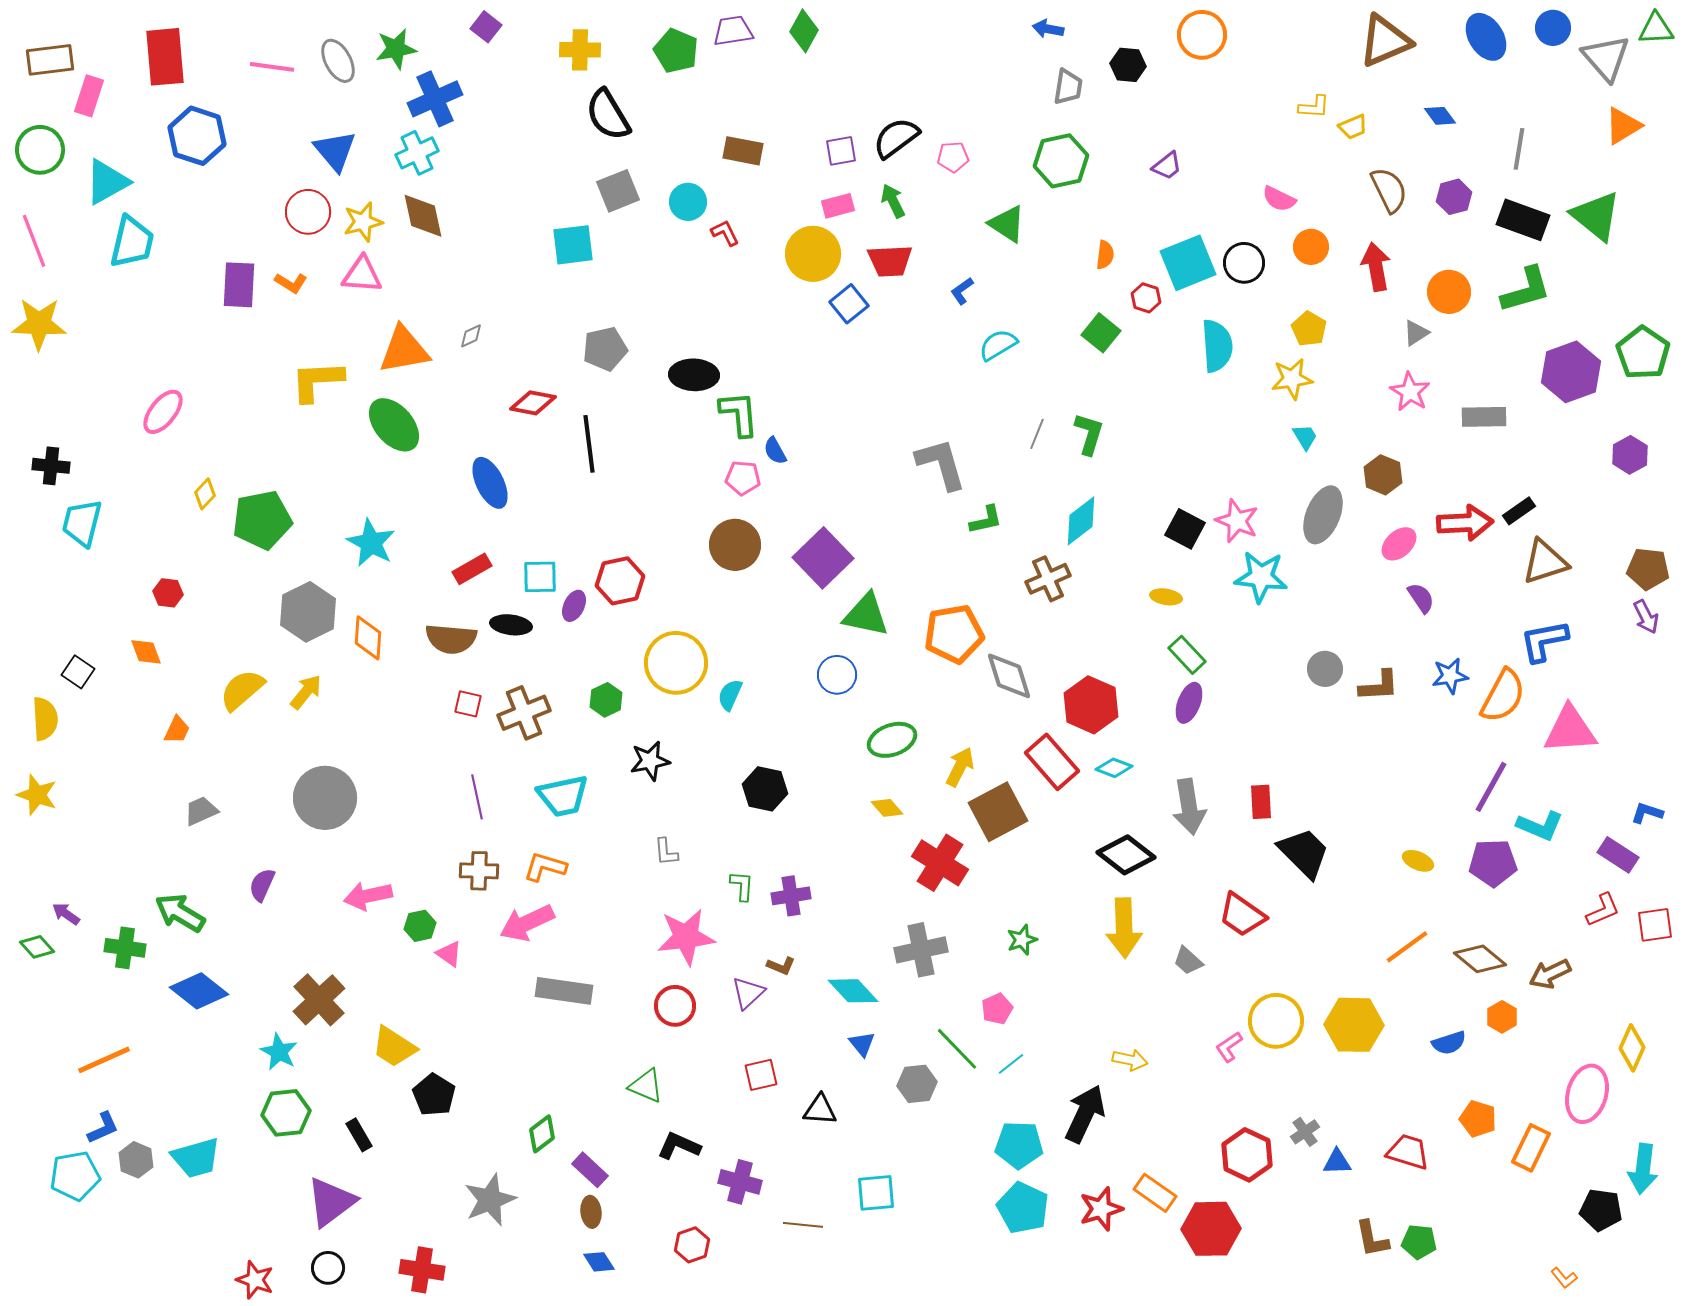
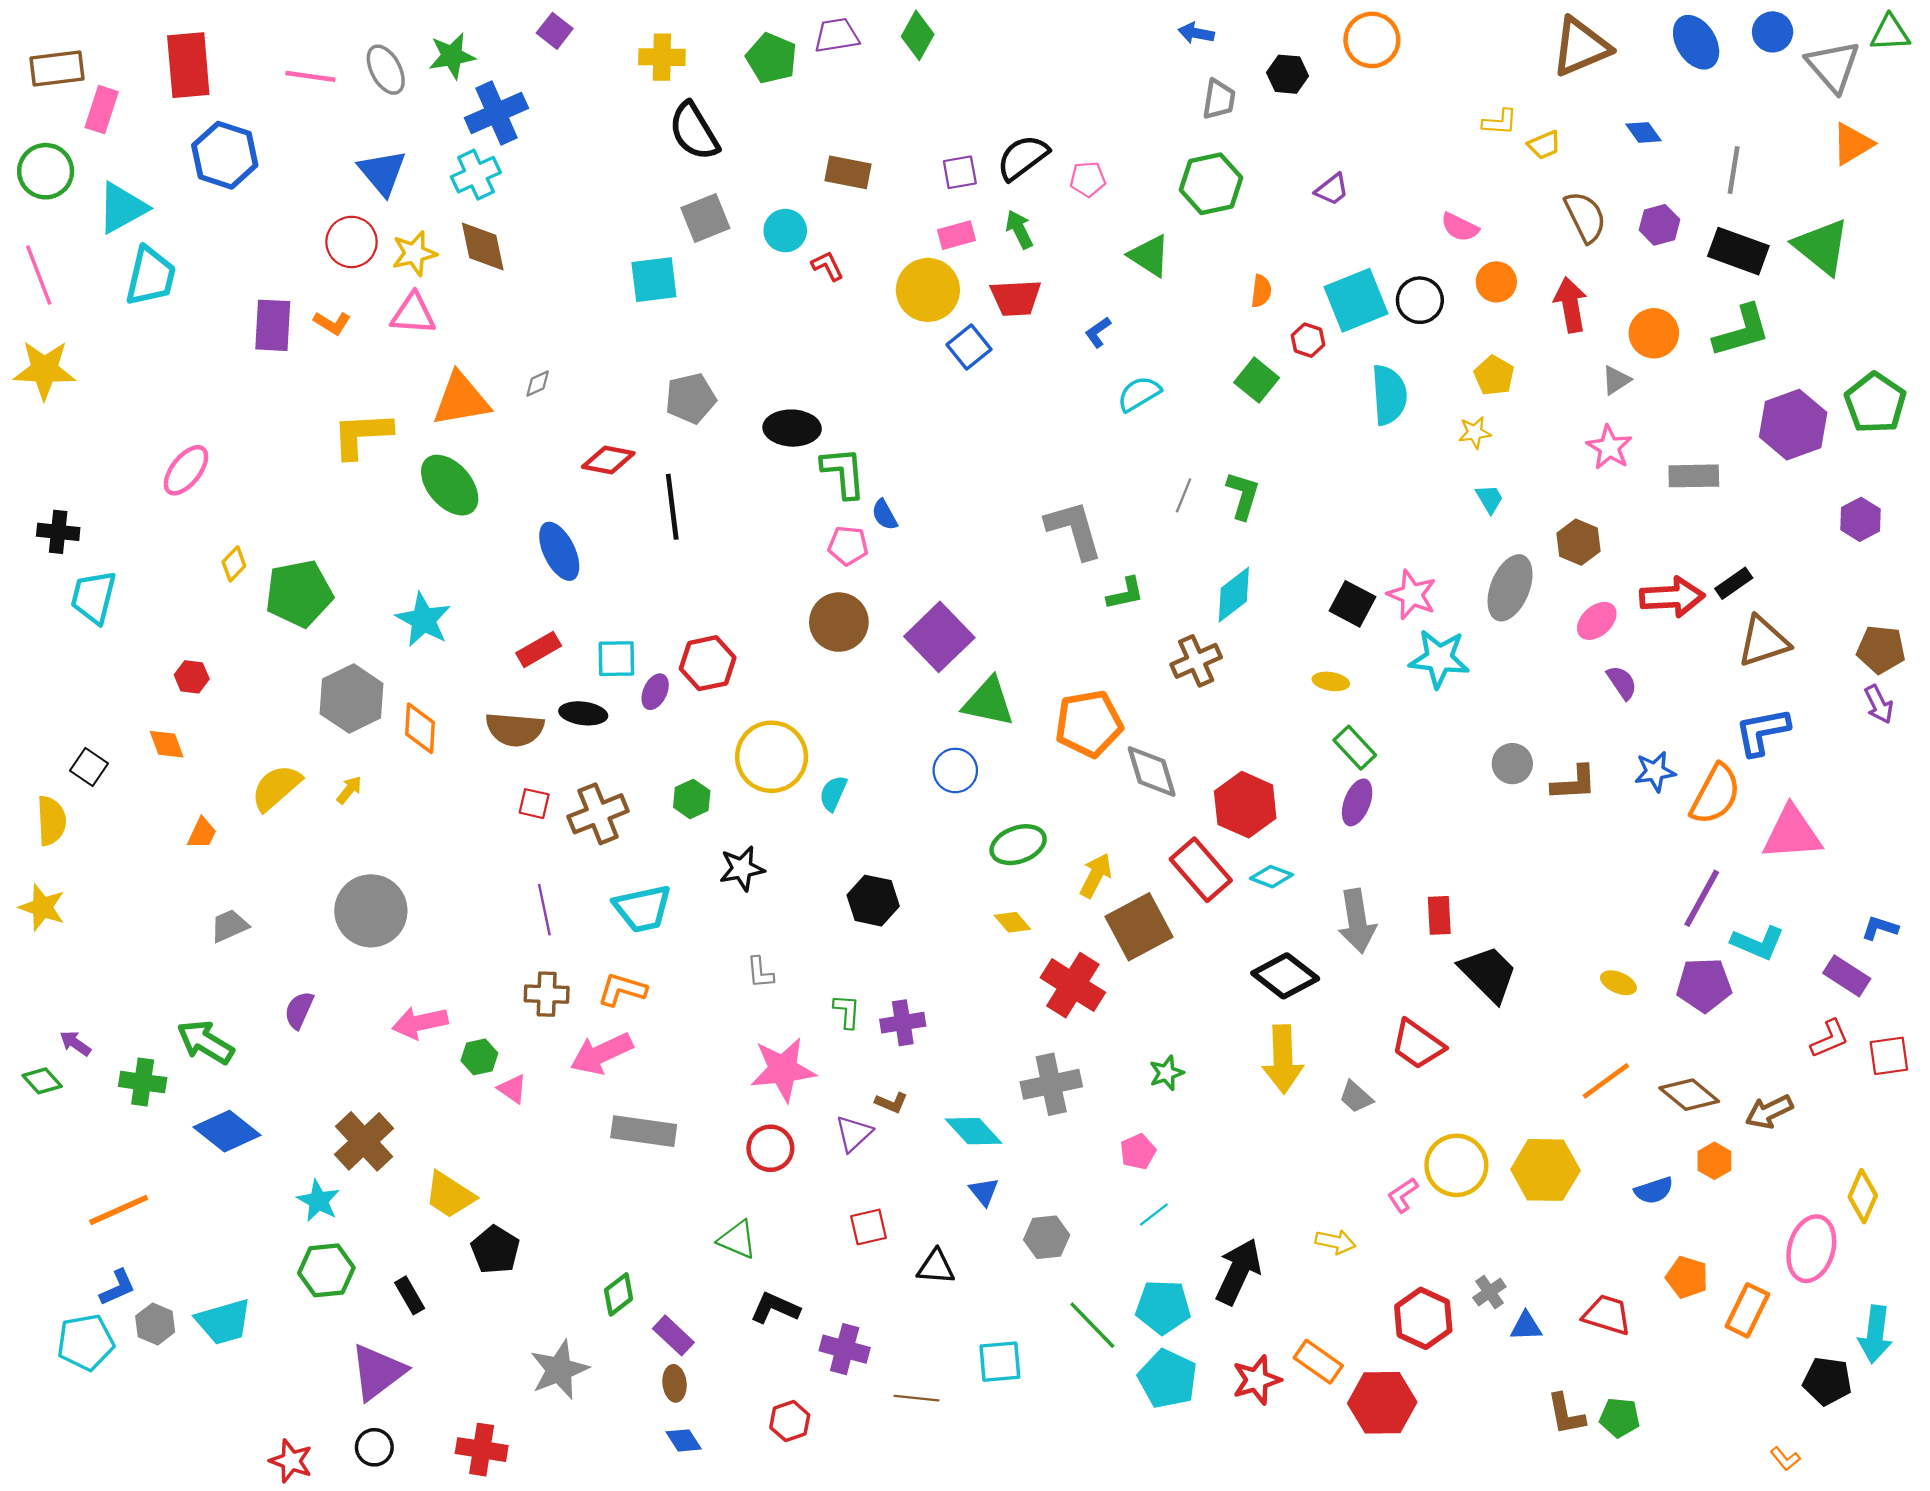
yellow star: (1292, 379) -> (1475, 433), size x0.7
yellow arrow: (306, 692) -> (349, 790), size x0.7
green line: (957, 1049) -> (1092, 1325), moved
yellow arrow: (1130, 1060) -> (1335, 1242), moved

